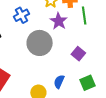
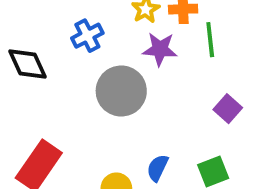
purple star: (59, 21) -> (160, 49), turned -30
purple square: (78, 54) -> (228, 109), moved

